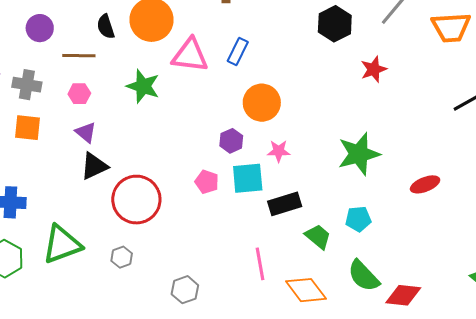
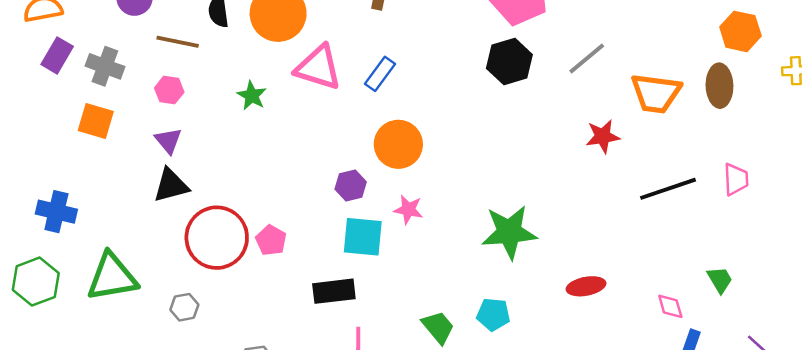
red star: (374, 69) -> (603, 136), moved
green star: (143, 86) -> (252, 96), size x0.7
pink pentagon: (207, 182) -> (271, 240), moved
black rectangle: (285, 204) -> (334, 291), moved

